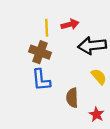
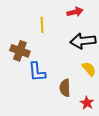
red arrow: (70, 24) -> (75, 12), moved
brown cross: (40, 52) -> (20, 51), moved

